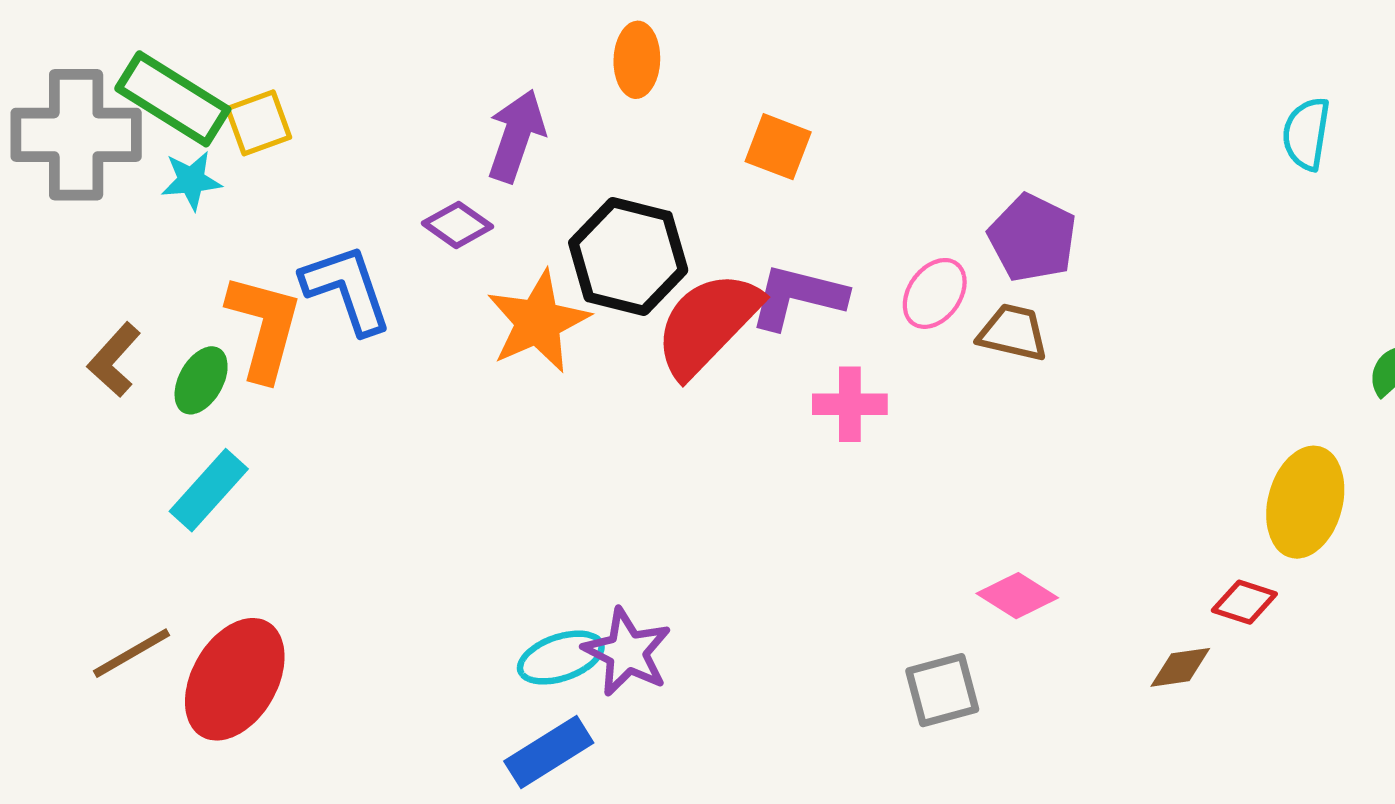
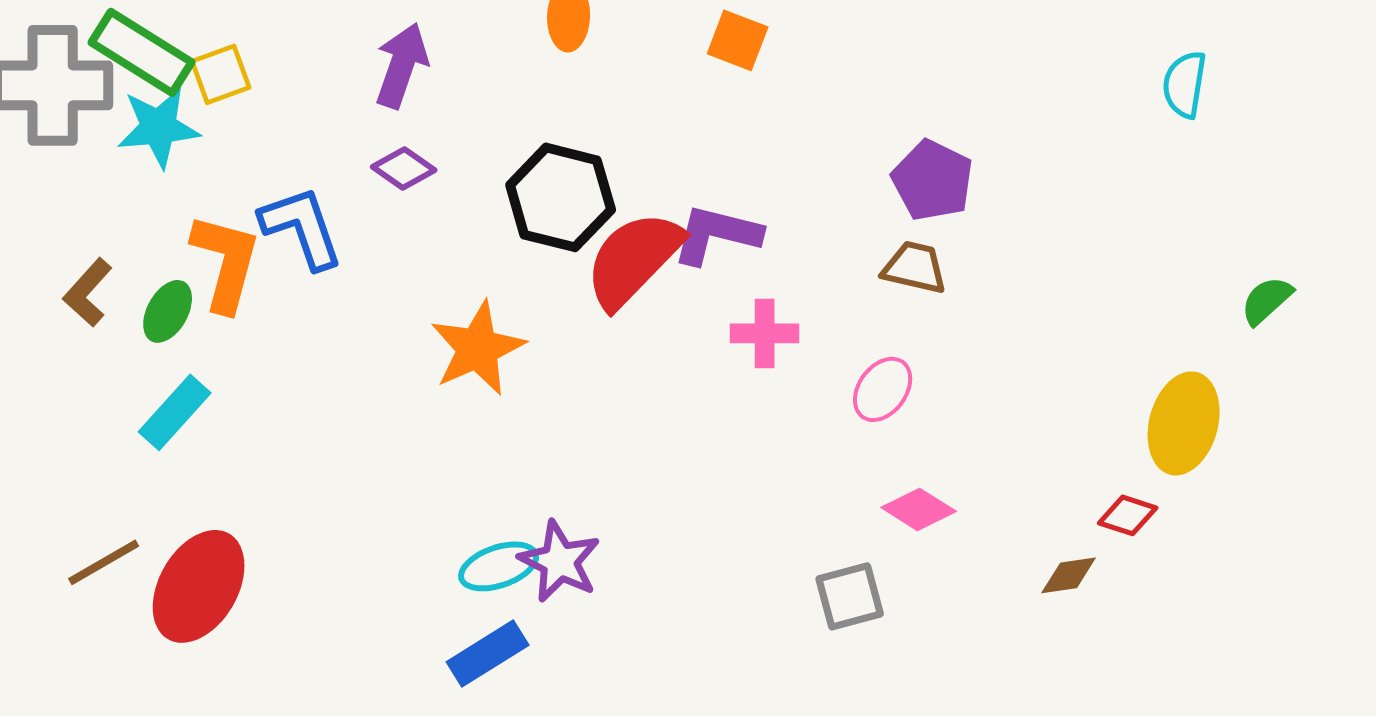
purple arrow: (516, 136) -> (402, 65), moved
orange square: (778, 147) -> (738, 40), moved
cyan star: (191, 180) -> (159, 127), size x1.5
pink ellipse: (935, 293) -> (883, 389), moved
orange star: (538, 322) -> (478, 348), moved

